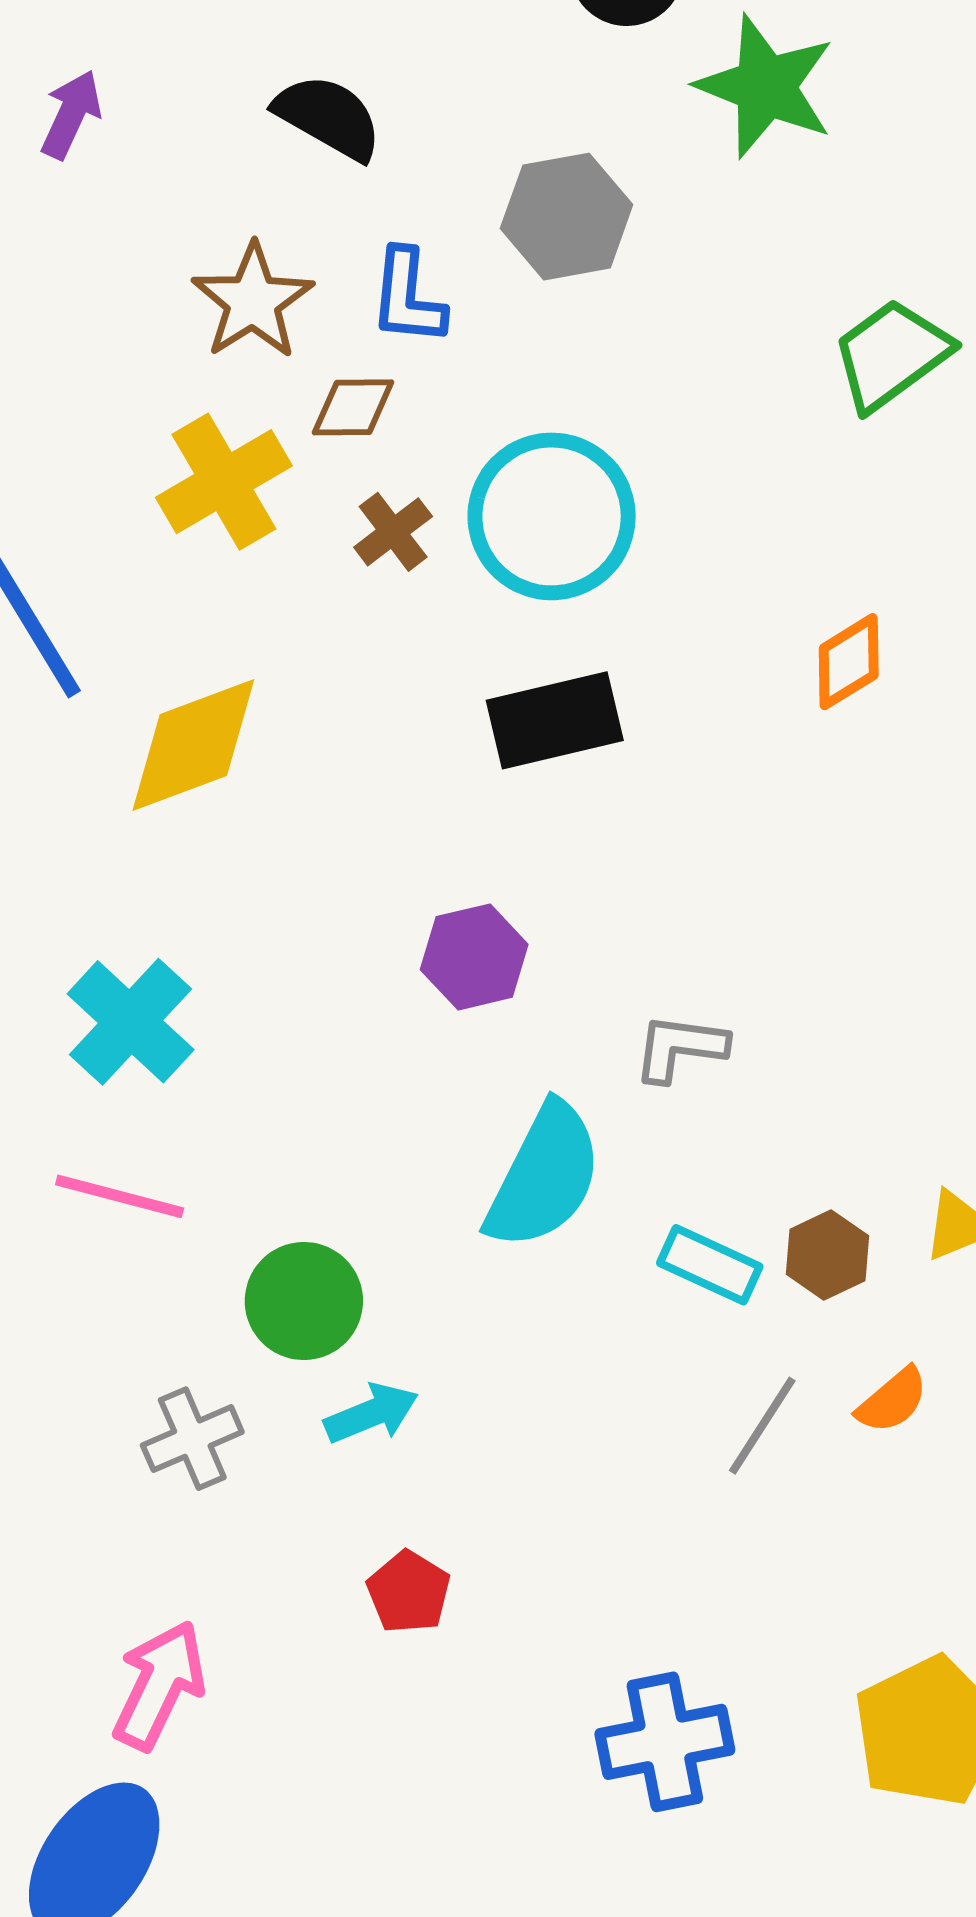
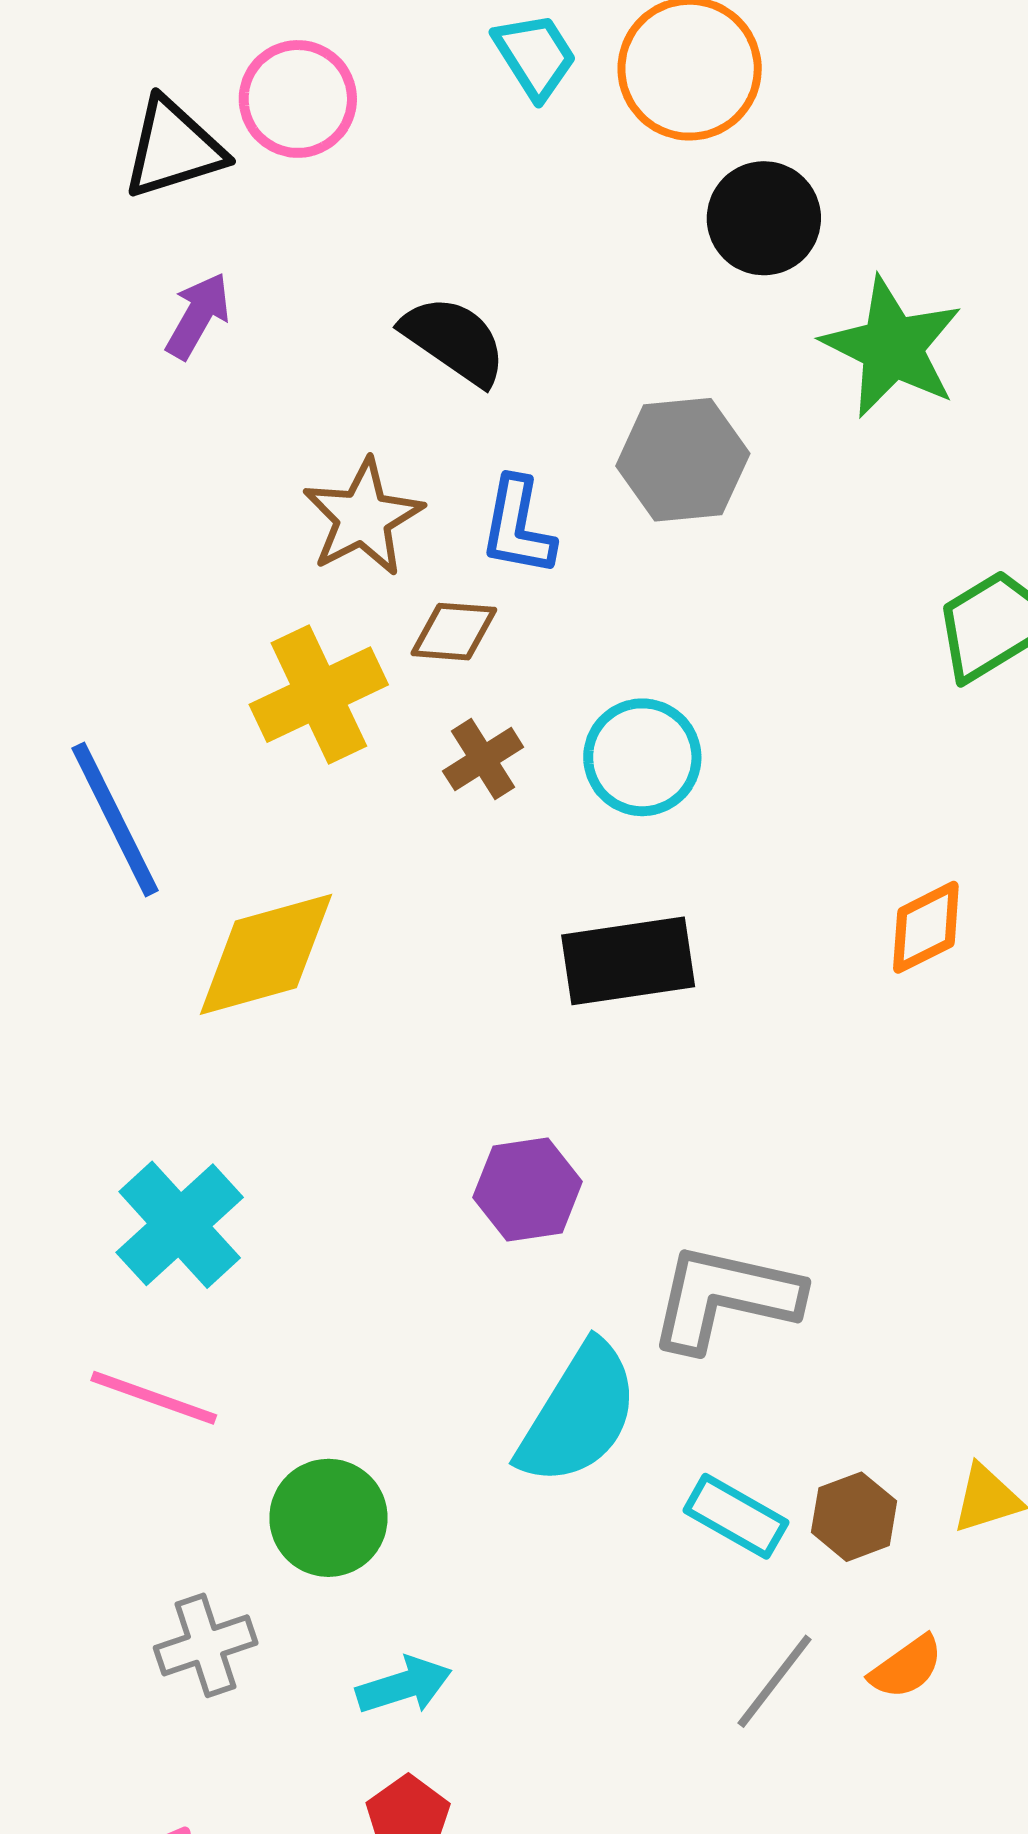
cyan circle: (552, 516) -> (642, 757), size x0.7
gray L-shape: (680, 1048) -> (725, 1298), size x1.6
cyan arrow: (371, 1413) -> (404, 1685), moved

